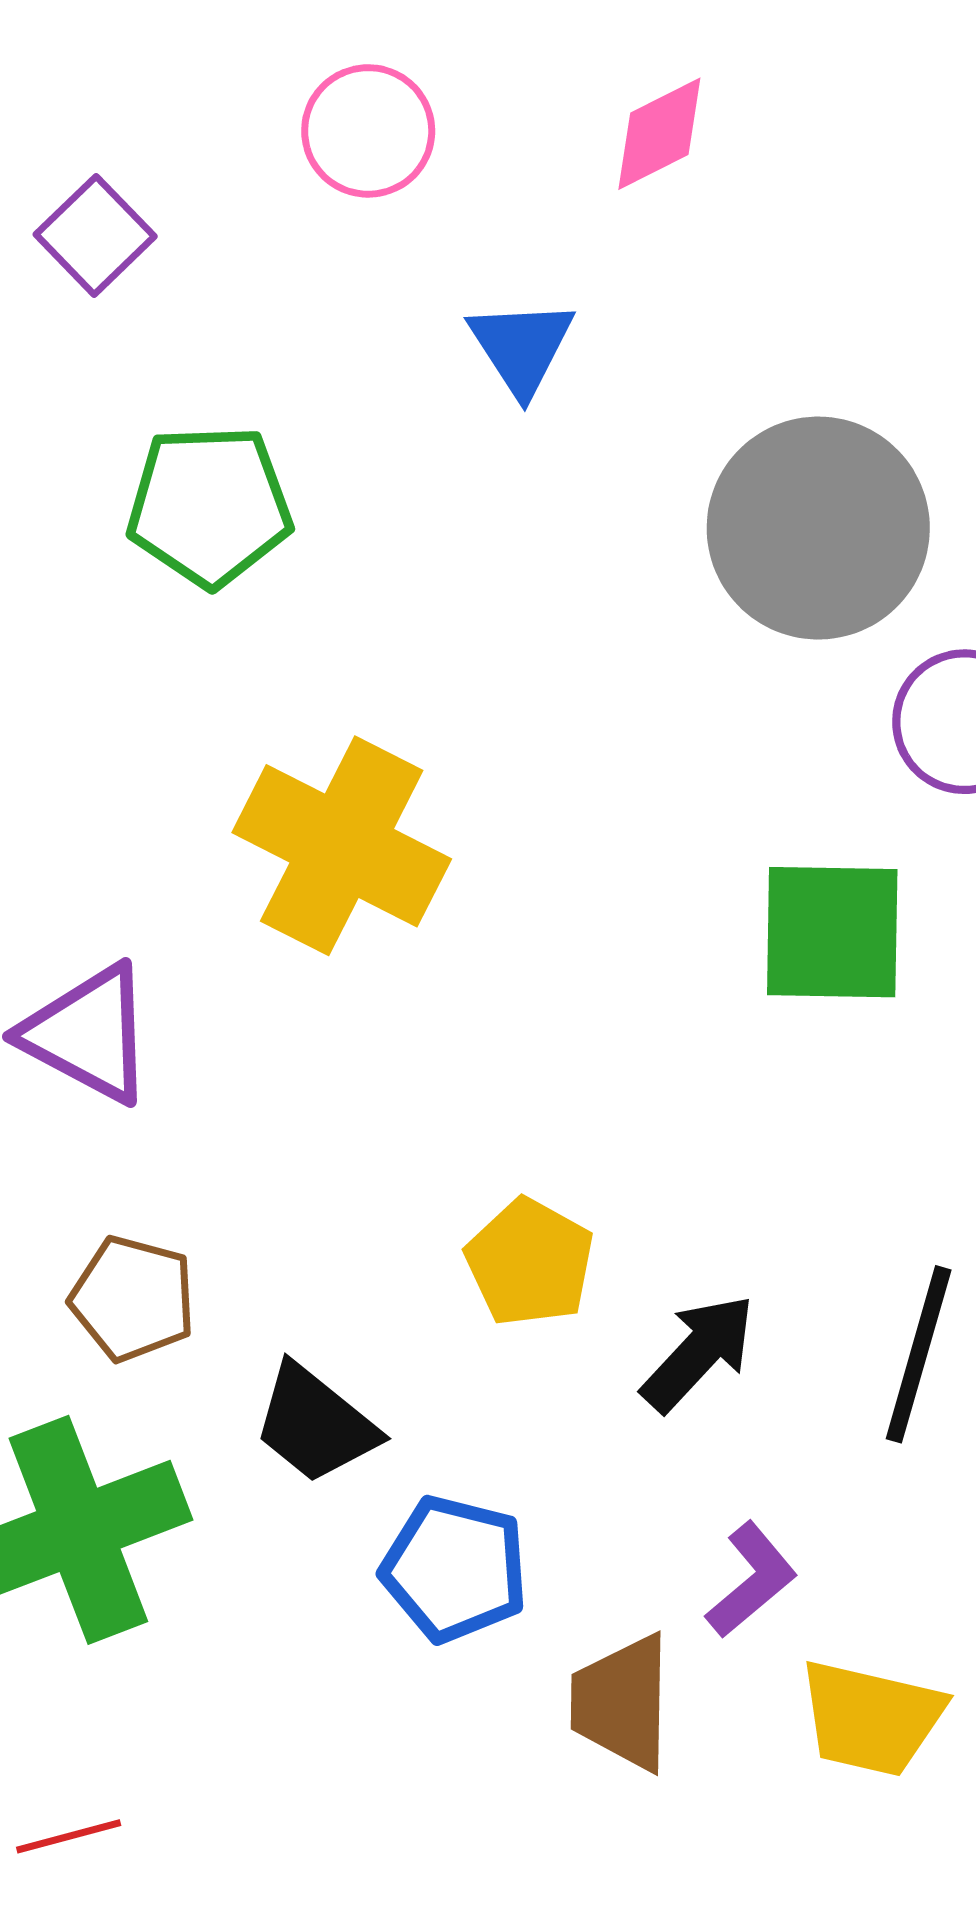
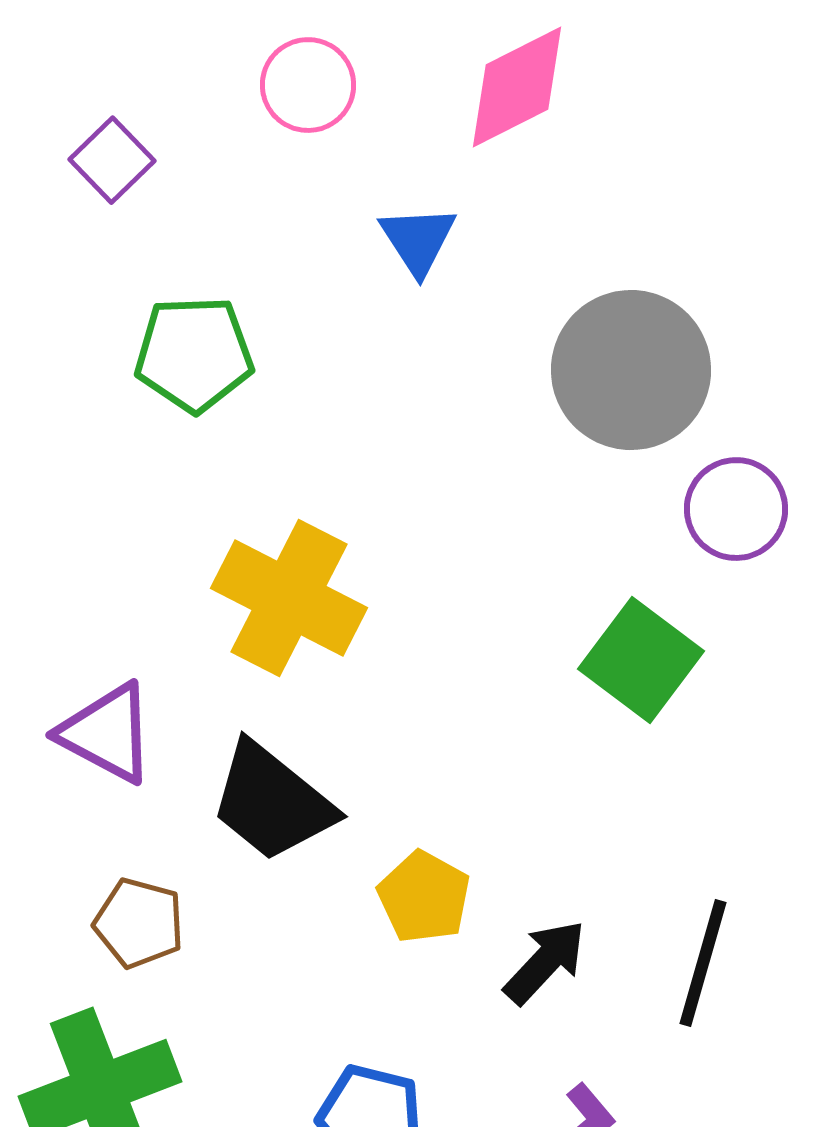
pink diamond: (659, 134) -> (517, 87), size x1.5
green square: (832, 932) -> (641, 660), turned 36
black trapezoid: (315, 1424) -> (272, 802), moved, size x1.4

